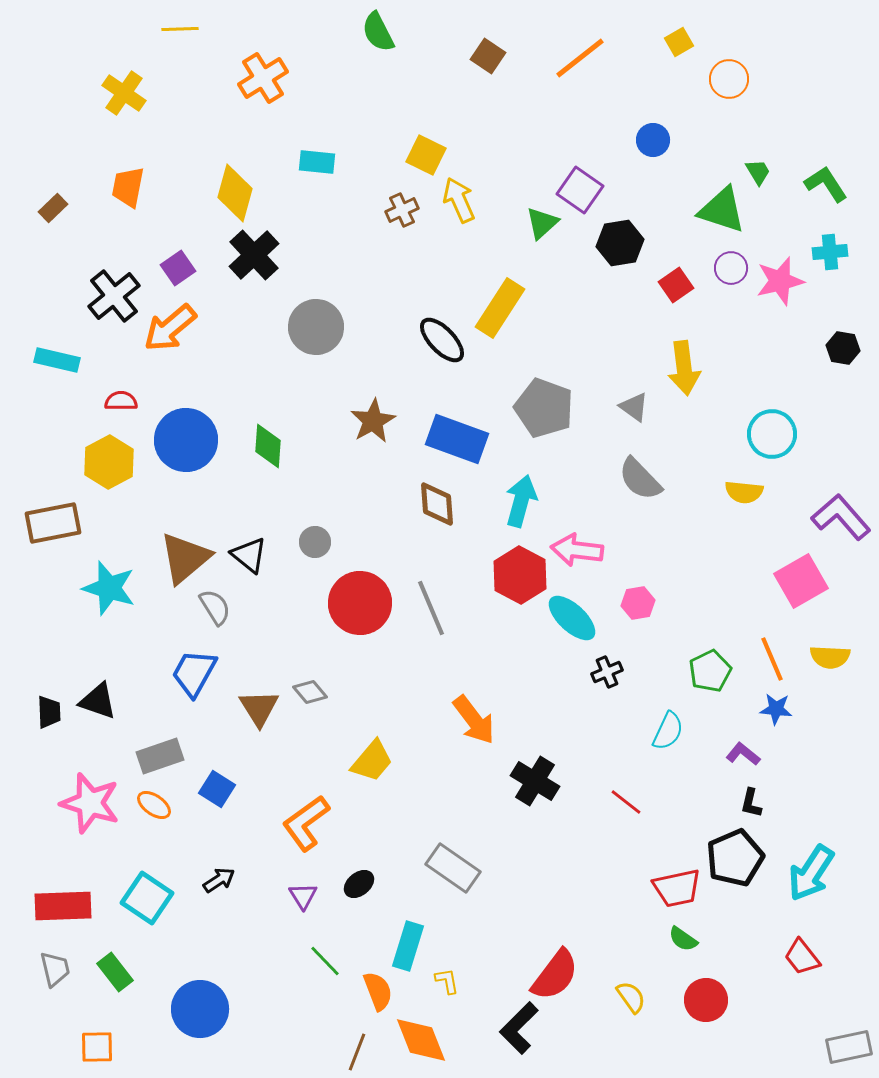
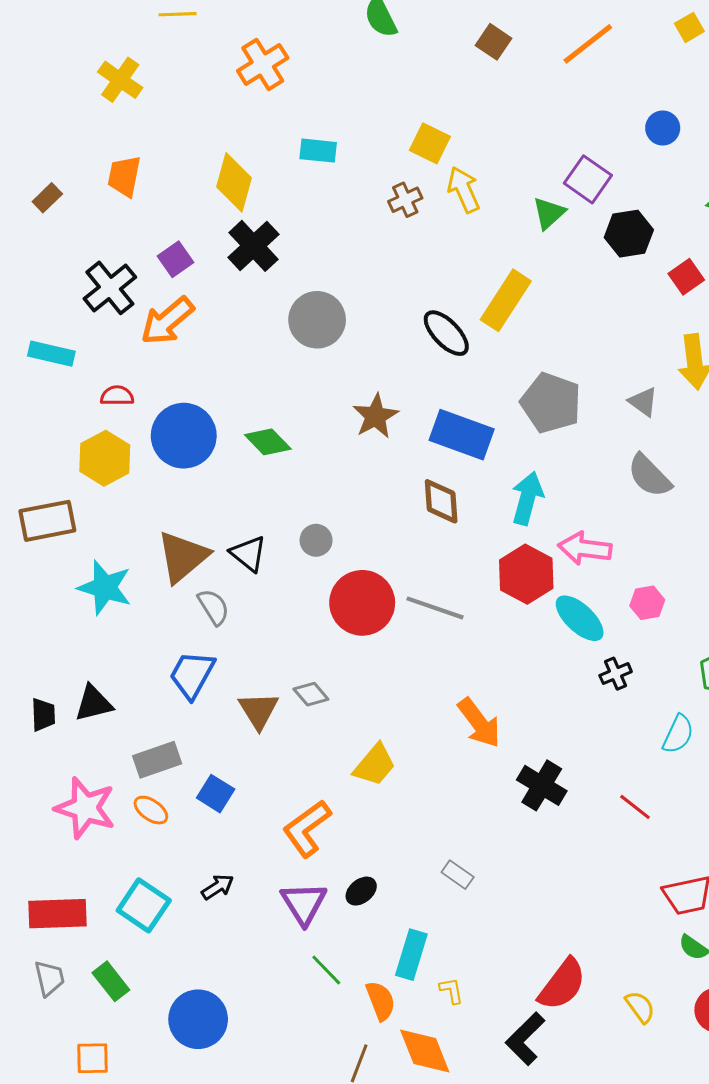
green diamond: (268, 446) -> (268, 442), turned -48
gray line: (431, 608) -> (435, 608), turned -48
black triangle: (98, 701) -> (93, 703), turned -33
gray rectangle: (453, 868) -> (458, 875), size x0.6
purple triangle: (303, 896) -> (304, 903), size x1.6

